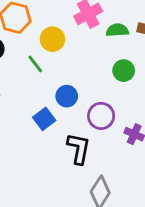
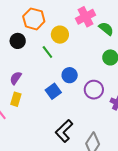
green semicircle: (117, 30) -> (106, 29), turned 42
black L-shape: (79, 149) -> (64, 131), moved, turned -145

